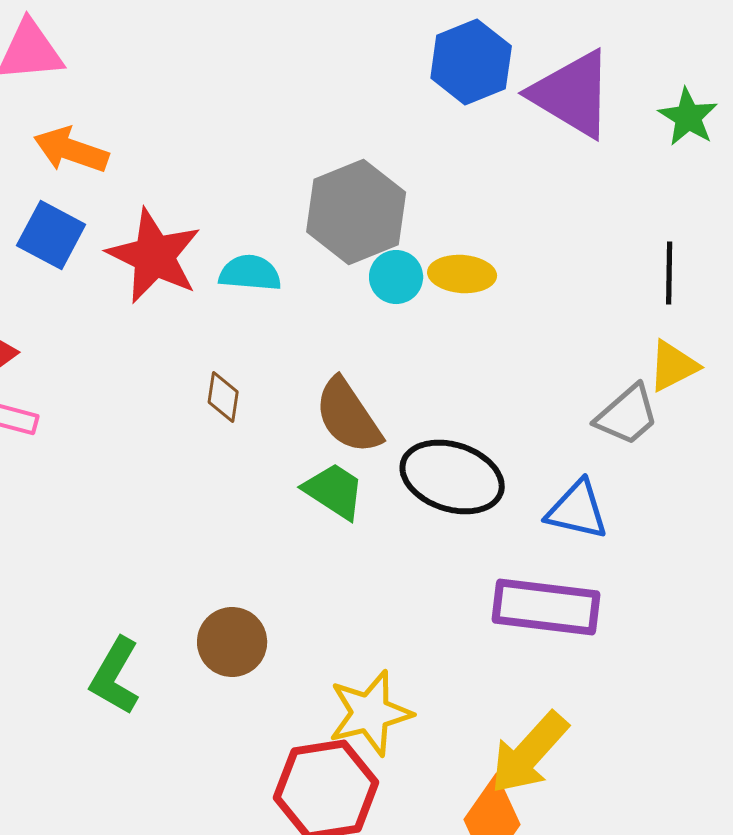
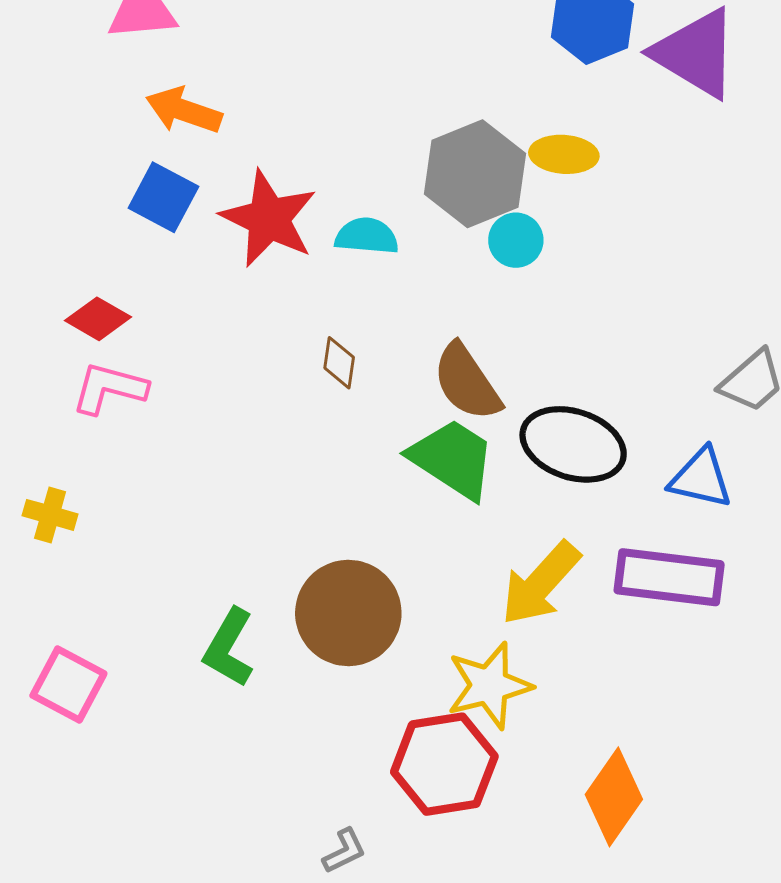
yellow ellipse: (462, 274) -> (564, 154), moved
green trapezoid: (334, 491) -> (453, 459), size x1.4
brown circle: (232, 642) -> (348, 613), size x1.5
yellow arrow: (529, 753) -> (540, 583), moved

